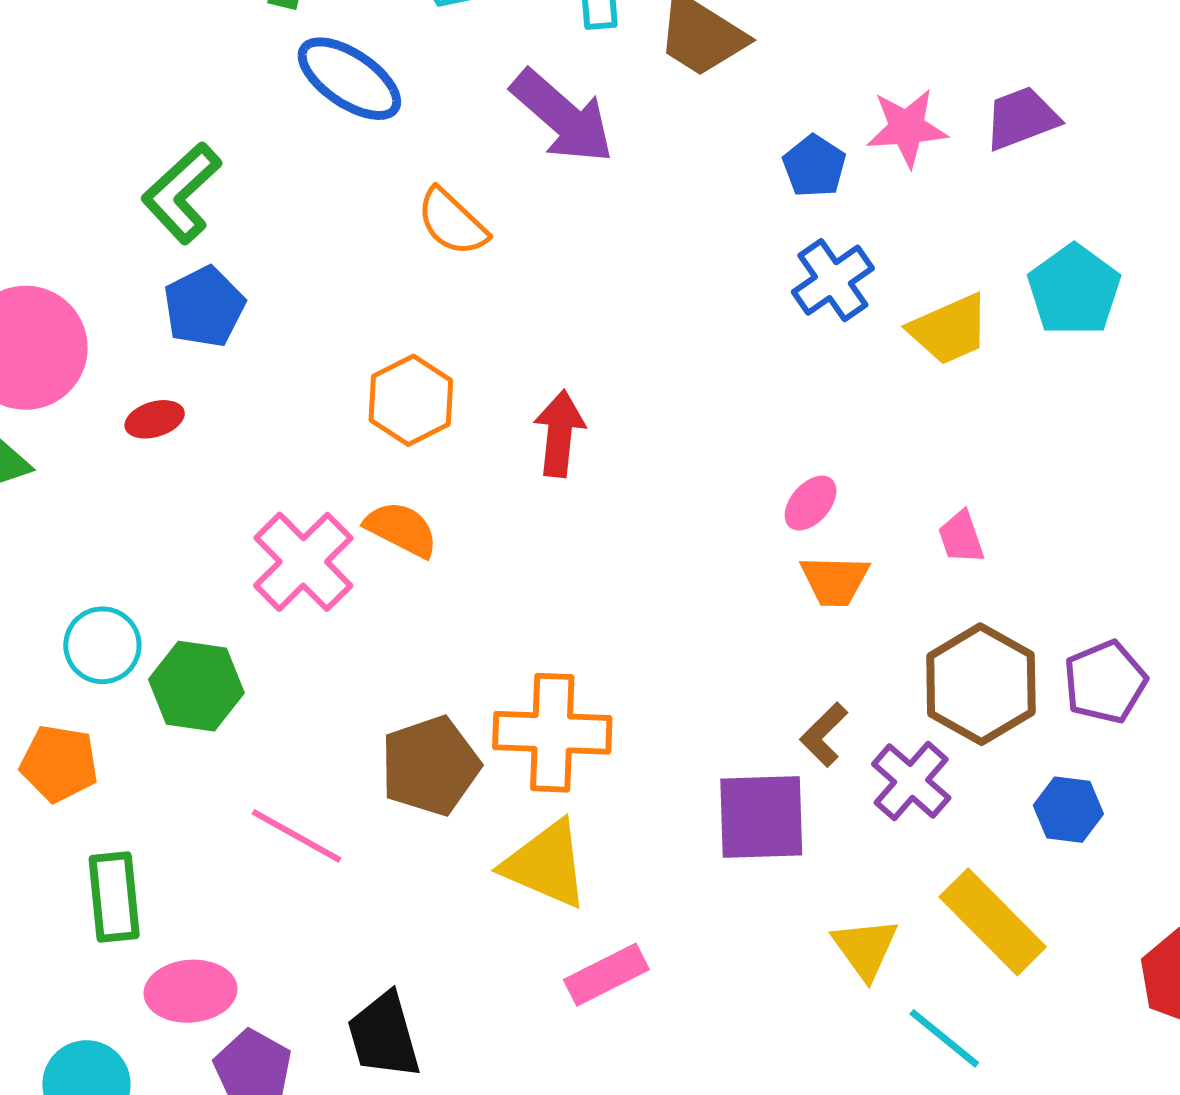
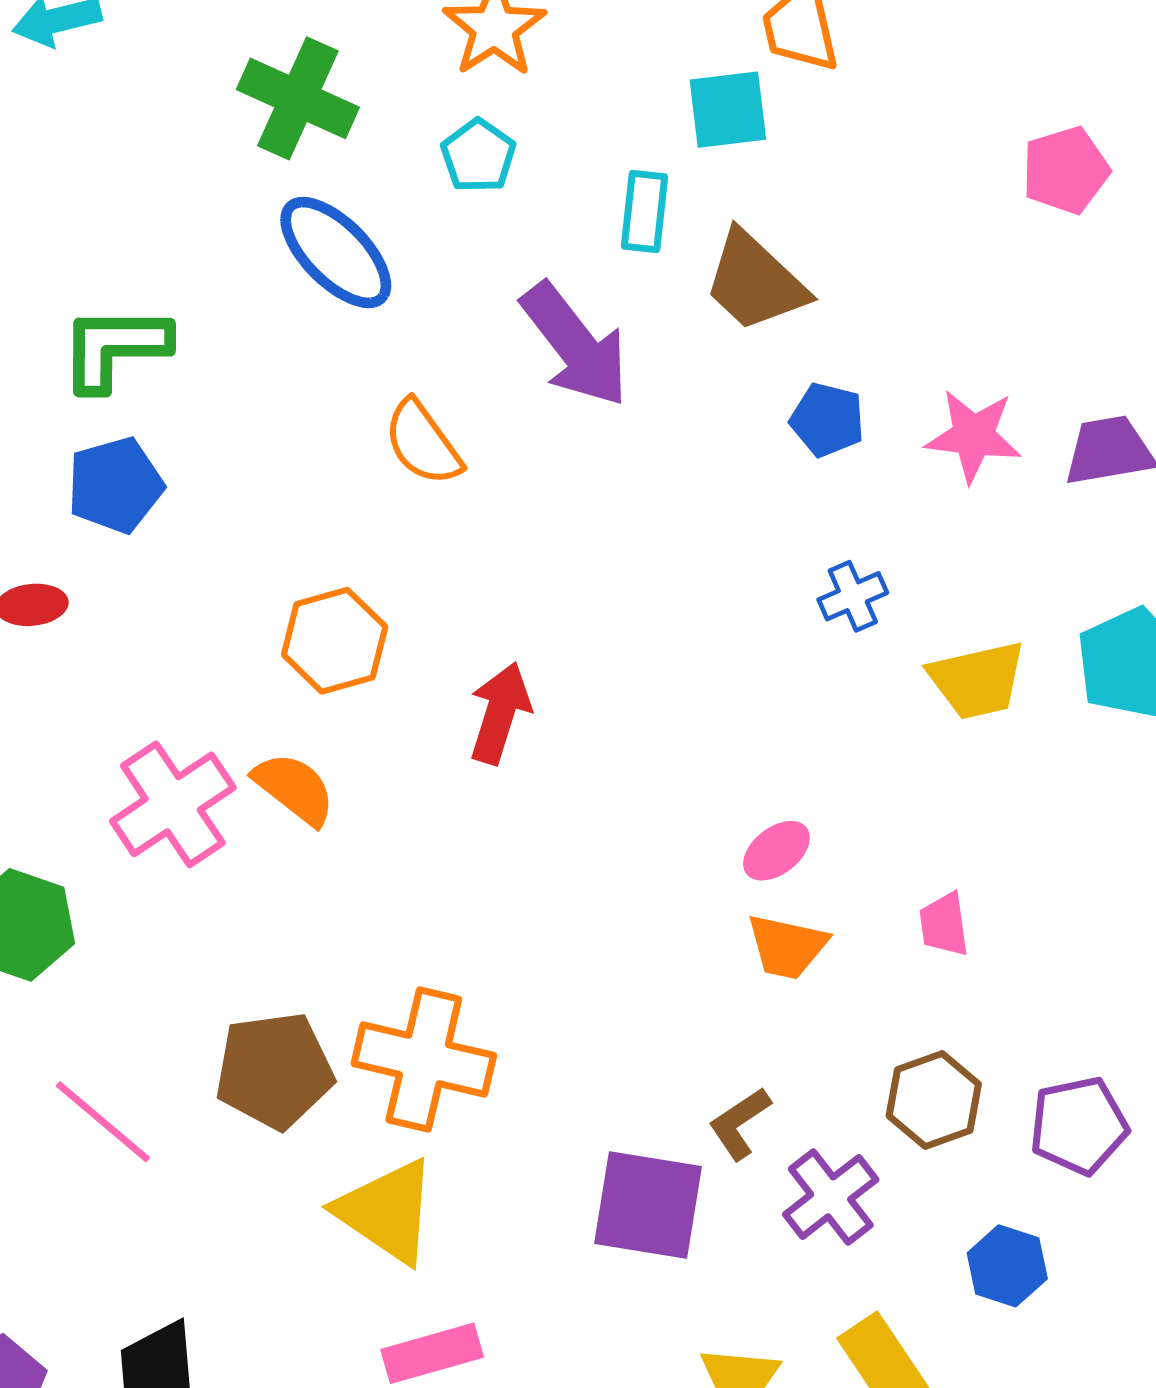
blue pentagon: (814, 166) -> (827, 420), moved, turned -30
green L-shape: (182, 193) -> (115, 348), turned 32
blue cross: (833, 280) -> (853, 596), size x0.7
brown hexagon: (981, 684) -> (934, 1100), size x0.7

